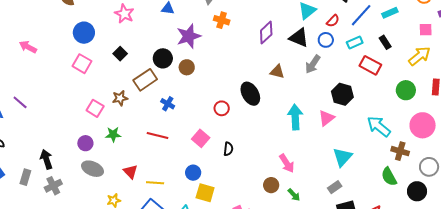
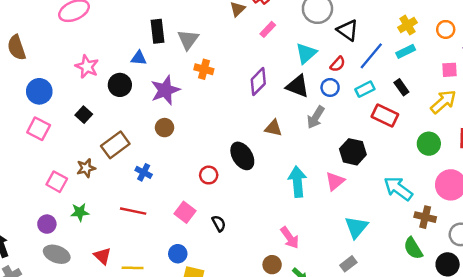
black circle: (163, 58) -> (120, 85), moved
black semicircle: (228, 149) -> (219, 223), turned -32

